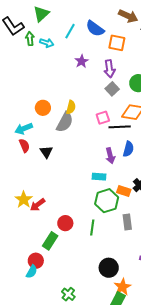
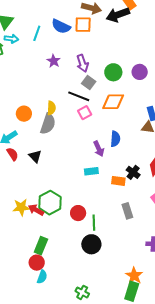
cyan arrow: (47, 43) -> (11, 39), moved
orange square: (117, 43) -> (83, 25), moved
black line: (120, 127) -> (79, 96), moved, turned 35
yellow star: (24, 200) -> (21, 207), turned -30
green hexagon: (107, 201) -> (50, 203), moved
red arrow: (38, 205) -> (36, 210), turned 77
red circle: (65, 223) -> (78, 213), moved
green rectangle: (50, 241) -> (41, 246), moved
red circle: (36, 261) -> (37, 263), moved
black circle: (109, 268) -> (91, 244), moved

